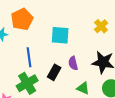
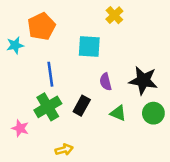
yellow cross: (101, 26) -> (114, 15), moved
black rectangle: (54, 72) -> (82, 106), moved

